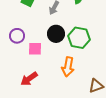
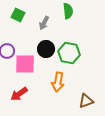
pink square: (35, 49) -> (25, 64), size x1.5

